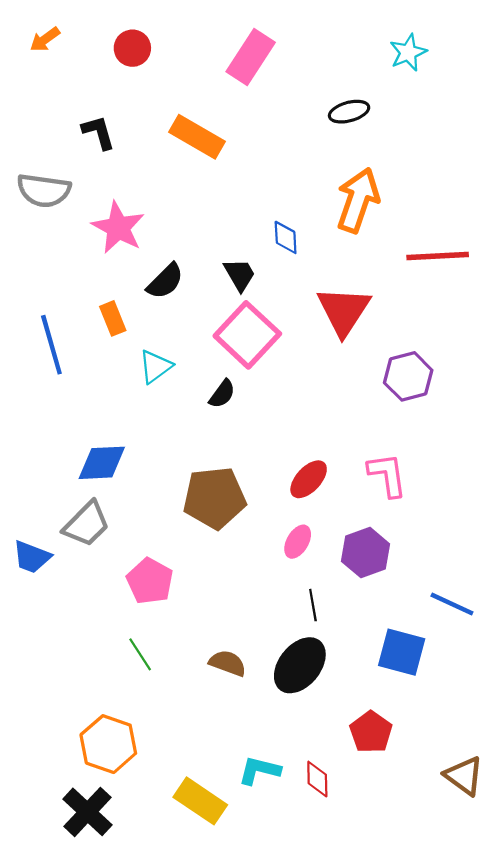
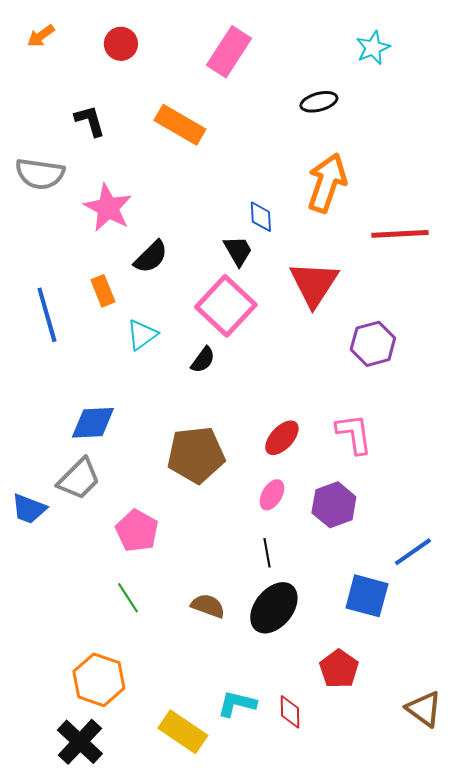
black trapezoid: (240, 275) -> (238, 251), moved
blue line: (452, 604) -> (413, 552), turned -60
black line: (313, 605) -> (267, 553), moved

